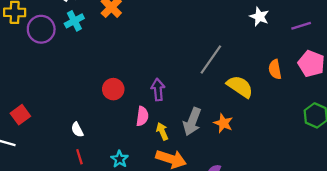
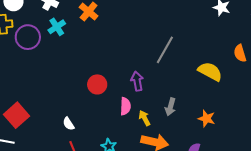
gray line: (211, 59) -> (165, 50), moved
red square: (20, 115) -> (16, 115), size x1.4
gray arrow: (192, 122) -> (170, 107), size x0.7
orange star: (223, 123) -> (207, 119), moved

